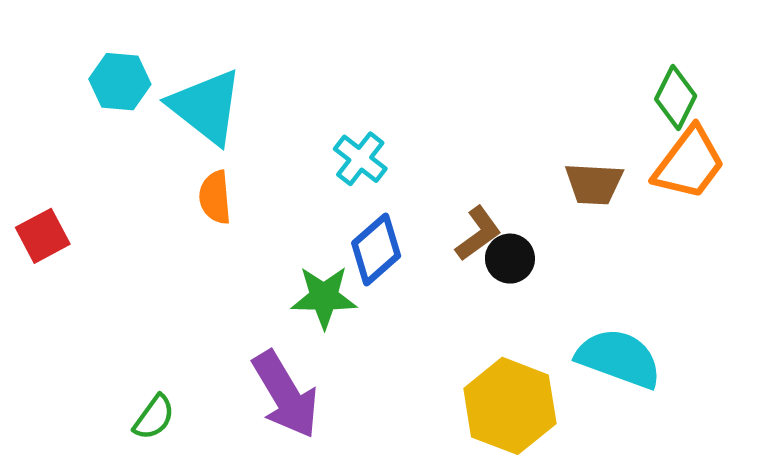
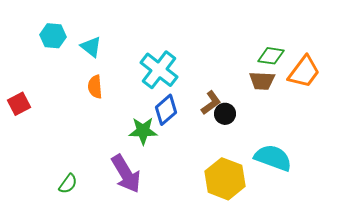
green diamond: (676, 98) -> (271, 56), moved, turned 72
cyan triangle: (206, 107) -> (91, 47), size x0.6
cyan cross: (360, 159) -> (159, 70), size x1.6

